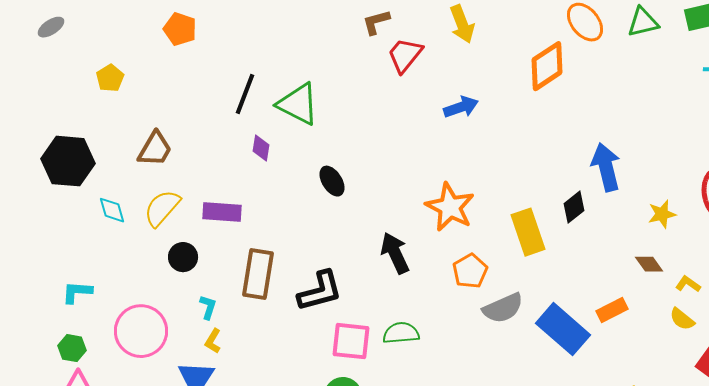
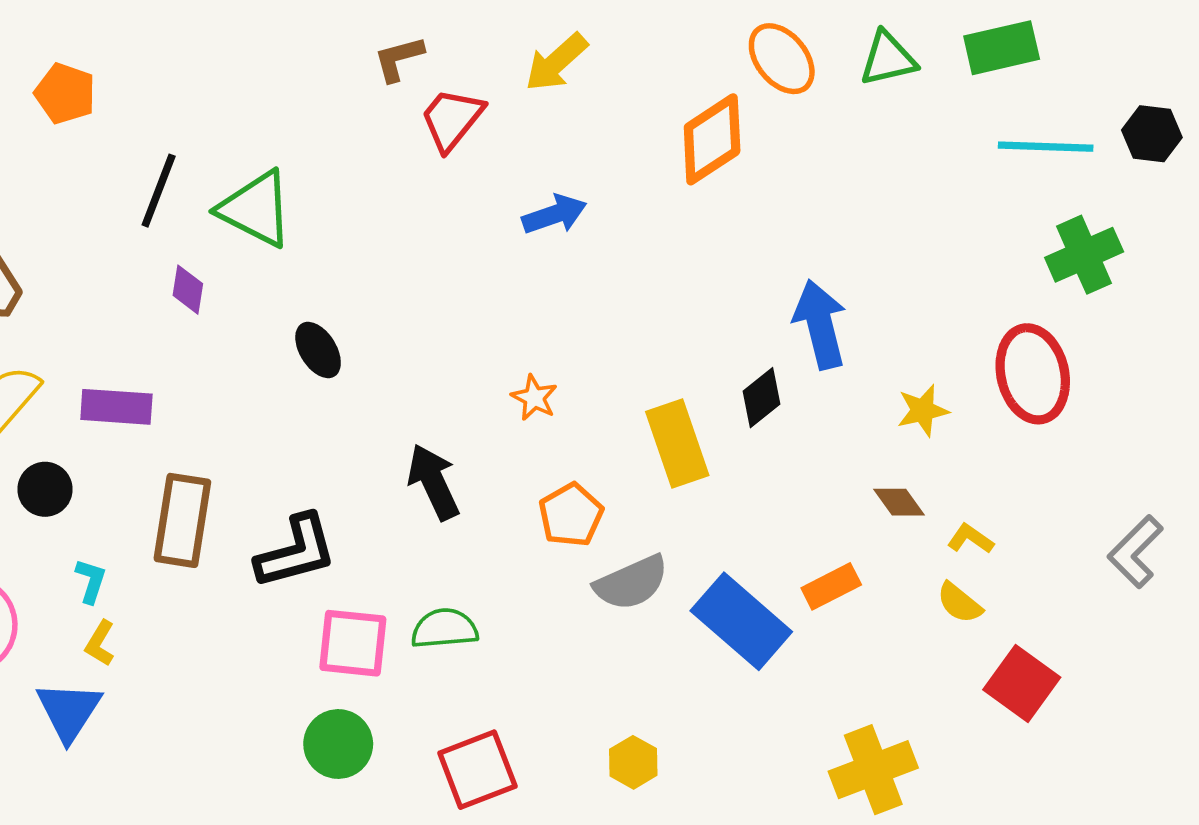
yellow arrow: (462, 24) -> (556, 62), turned 69
orange pentagon: (180, 29) -> (65, 93), moved
orange star: (450, 207) -> (534, 398), size x0.5

